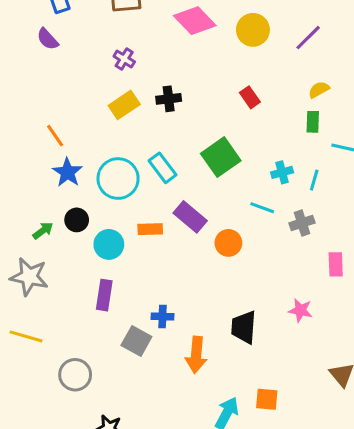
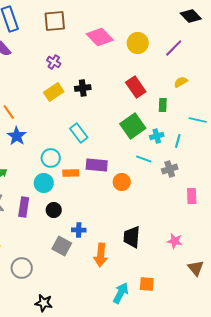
red rectangle: (250, 97) -> (136, 87), size x1.5
green rectangle: (313, 122) -> (163, 105), moved
green square: (221, 157) -> (133, 126), moved
cyan circle: (118, 179) -> (51, 158), moved, size x0.7
purple rectangle: (190, 217) -> (97, 165), turned -35
black circle: (77, 220) -> (54, 210), moved
purple rectangle: (104, 295) -> (24, 207), moved
pink star: (300, 310) -> (175, 241), moved

